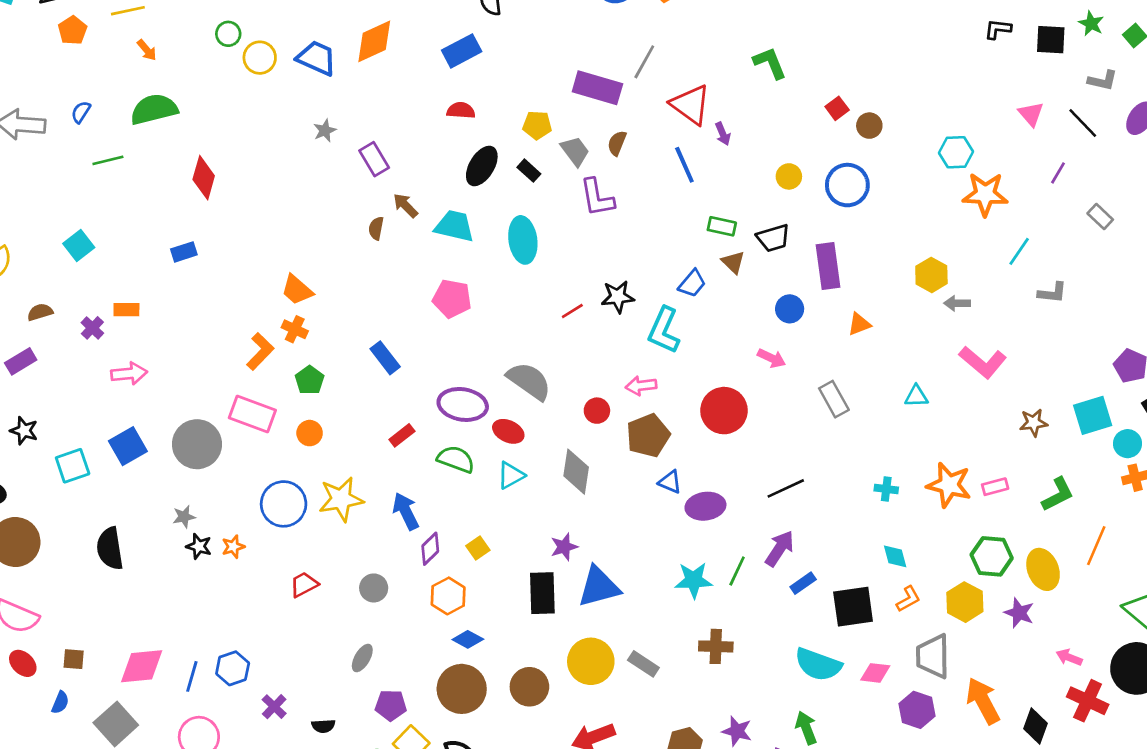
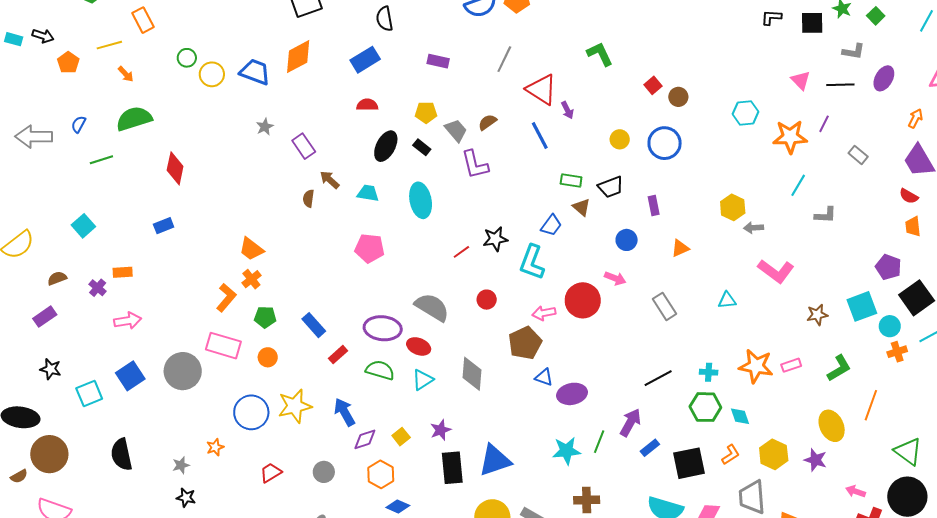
purple rectangle: (597, 88) -> (438, 61), moved, size x0.6
black line: (1083, 123) -> (840, 85), turned -44
brown semicircle: (617, 143) -> (487, 122), turned 36
orange star: (985, 194) -> (790, 137), moved
cyan trapezoid: (454, 226) -> (368, 193), size x0.7
purple rectangle: (828, 266) -> (654, 206), size x0.6
orange cross: (295, 329) -> (251, 279), turned 30
blue rectangle: (385, 358) -> (314, 325), moved
green pentagon: (310, 380) -> (265, 317), turned -30
pink arrow: (641, 386) -> (544, 313), moved
red circle: (597, 411) -> (487, 300), moved
red circle: (724, 411) -> (583, 300), moved
black line: (786, 488) -> (658, 378), moved
gray star: (184, 517) -> (181, 465), moved
black star: (199, 546) -> (186, 498), moved
purple star: (564, 547) -> (441, 430), moved
purple diamond: (430, 549) -> (365, 439), turned 30
cyan diamond: (895, 556) -> (740, 416), moved
green hexagon: (992, 556) -> (705, 407), moved

